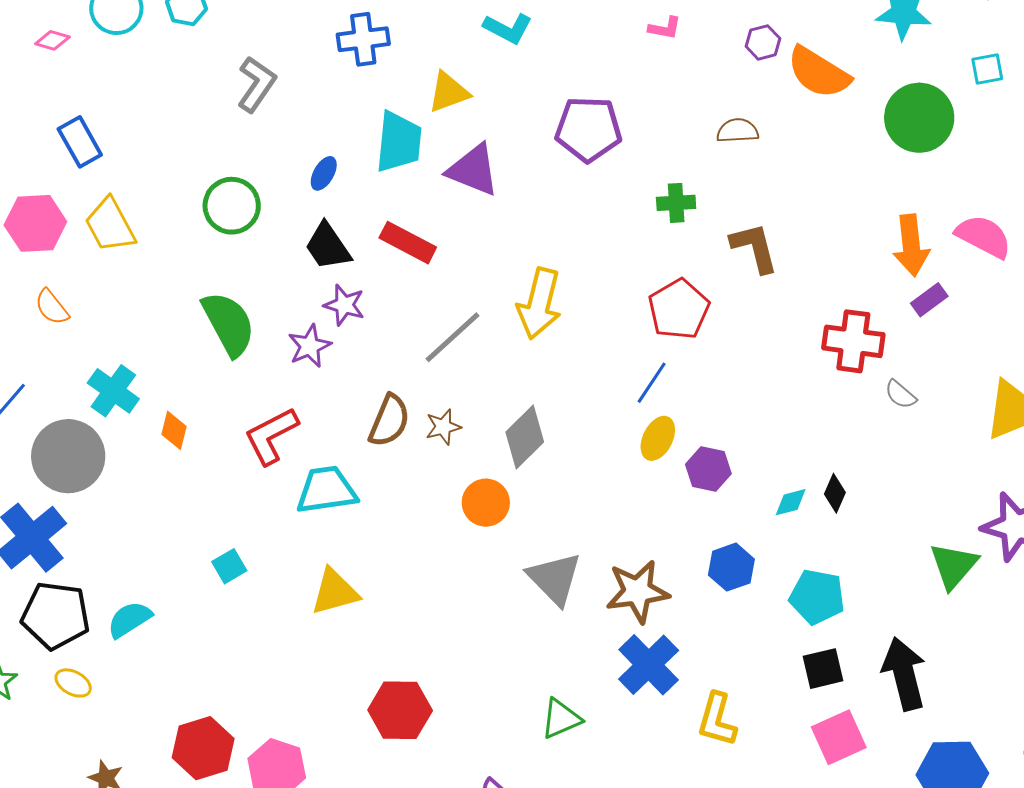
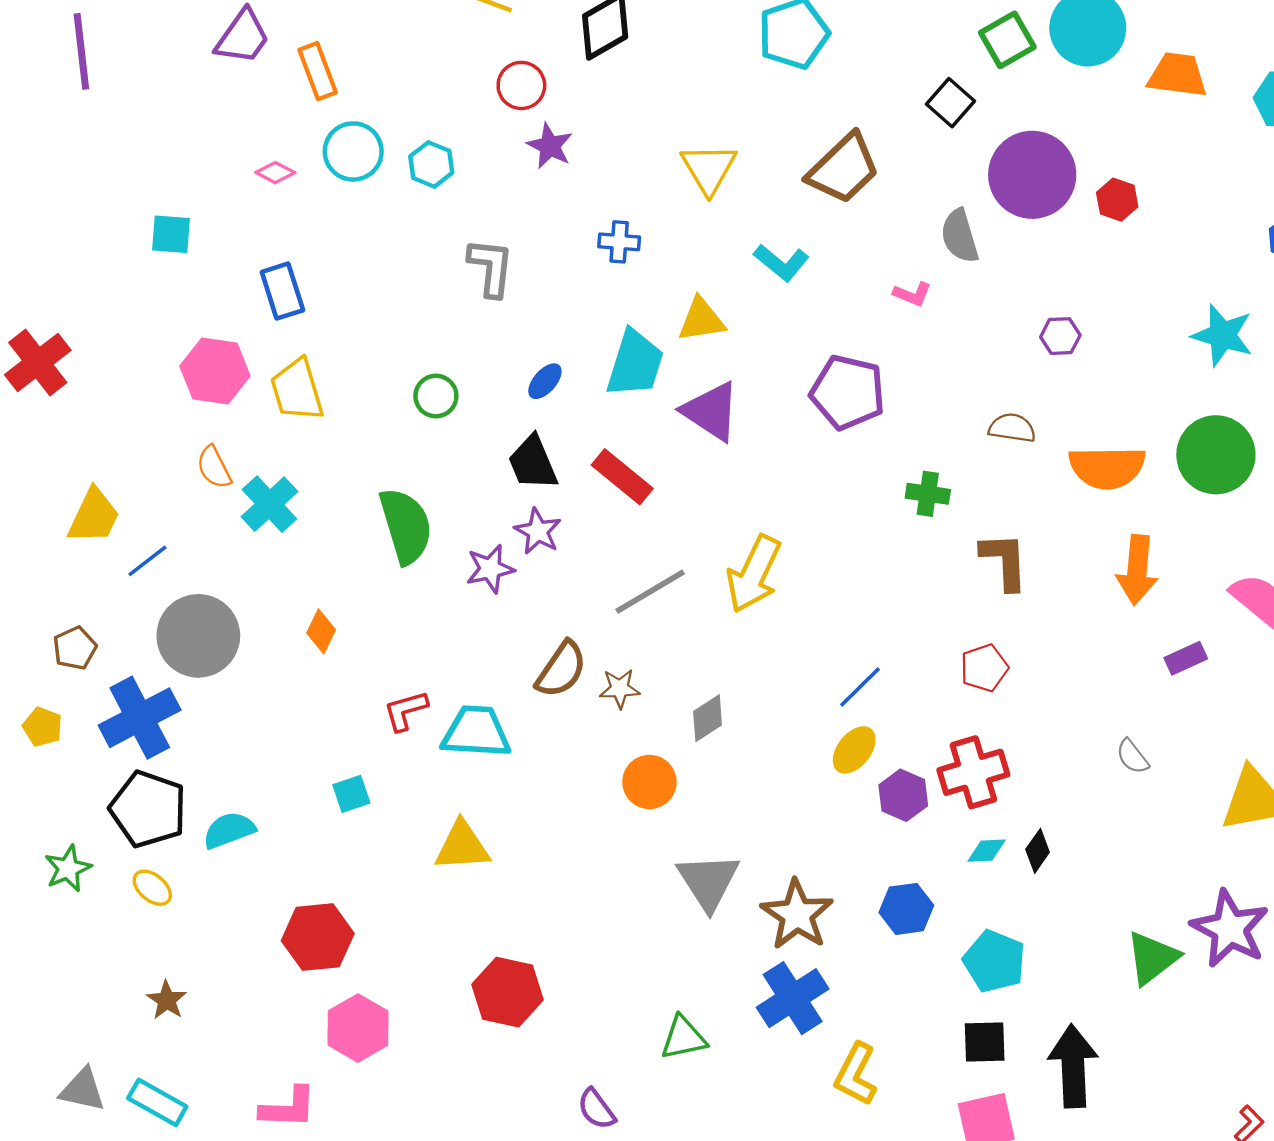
pink L-shape: (665, 28) -> (912, 294), moved
blue cross: (363, 39) -> (619, 242), size x0.7
orange semicircle: (819, 72) -> (1107, 467), moved, turned -44
gray L-shape: (257, 84) -> (491, 267), turned -40
green circle: (232, 206) -> (436, 396), size x0.7
orange arrow: (911, 245) -> (1137, 570), moved
red pentagon: (679, 309) -> (984, 668), moved, size x0.7
red cross: (853, 341) -> (973, 772), moved, turned -36
cyan cross: (113, 391) -> (269, 504), moved
red L-shape: (271, 436) -> (406, 711), moved, size x0.7
gray diamond: (525, 437) -> (708, 718), size x0.7
brown star: (637, 592) -> (797, 915), turned 30
red hexagon: (203, 748) -> (318, 937), moved

